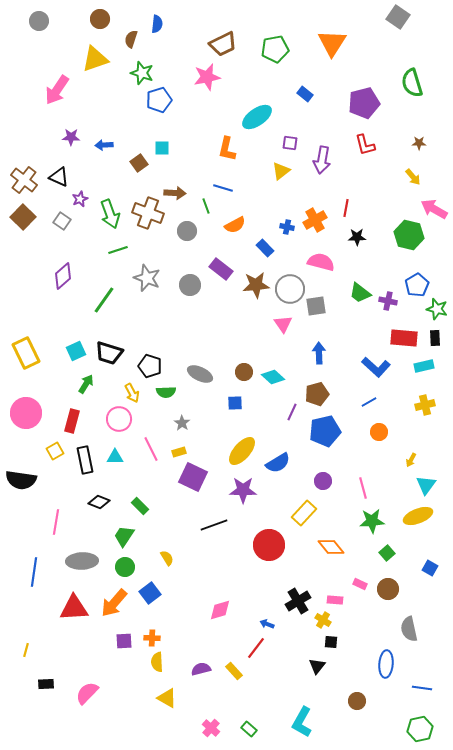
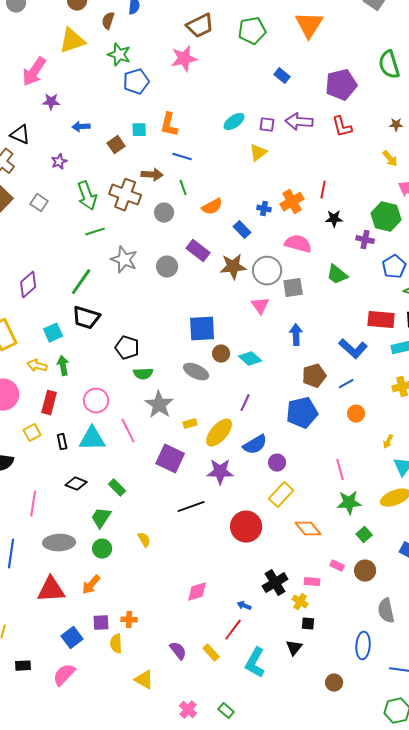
cyan ellipse: (257, 117) -> (234, 122), moved, size x0.7
purple star: (71, 137) -> (51, 102), moved
orange L-shape: (227, 149) -> (169, 125), moved
purple arrow: (322, 160) -> (299, 122), moved, turned 84
black triangle: (59, 177) -> (20, 135), moved
blue line: (223, 188) -> (182, 157), moved
purple star: (80, 199) -> (59, 162), moved
purple diamond: (63, 276) -> (28, 285), moved
purple cross: (388, 301) -> (365, 240), moved
black trapezoid: (109, 353) -> (86, 318), moved
gray ellipse: (200, 374) -> (196, 372), moved
green arrow: (86, 384) -> (63, 366), turned -42
yellow arrow: (132, 393) -> (37, 366), moved, turned 132
brown pentagon: (317, 394) -> (314, 376), moved
blue square: (235, 403) -> (202, 329), moved, size x1.8
purple line: (292, 412) -> (245, 403), moved
gray star: (182, 423) -> (159, 405), size x1.8
yellow rectangle: (179, 452) -> (190, 424), moved
cyan triangle: (115, 457) -> (92, 439), size x1.6
black rectangle: (85, 460) -> (62, 442), size x0.6
purple circle: (323, 481) -> (277, 463), moved
blue square: (150, 593) -> (72, 638), moved
orange arrow: (114, 603) -> (91, 585), size x0.7
yellow semicircle: (157, 662) -> (116, 644), moved
purple semicircle: (201, 669) -> (178, 651), turned 66
cyan L-shape: (302, 722) -> (255, 663), moved

